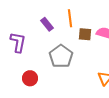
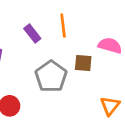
brown square: (85, 34) -> (83, 63), moved

